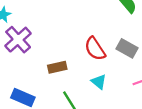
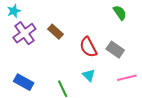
brown rectangle: (57, 67) -> (56, 32), moved, turned 49

